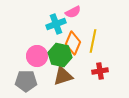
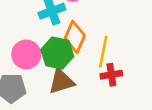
yellow line: (93, 41) -> (103, 52), moved

